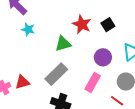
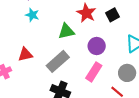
purple circle: (103, 57) -> (97, 46), moved
red triangle: (22, 82) -> (25, 55), moved

